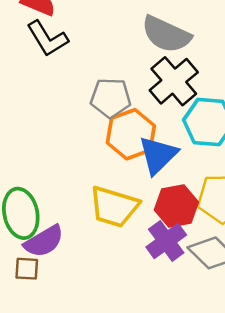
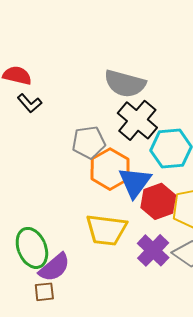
black L-shape: (47, 39) -> (30, 103), size x0.7
red hexagon: (176, 206) -> (158, 201), moved

